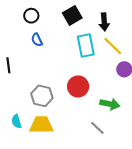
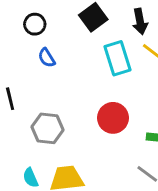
gray hexagon: (42, 96) -> (48, 128), moved

